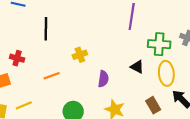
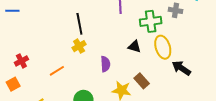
black line: (46, 29) -> (79, 24), moved
red cross: (17, 58) -> (21, 61), turned -32
brown rectangle: (153, 105) -> (142, 81), moved

